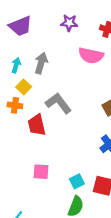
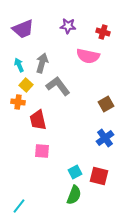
cyan arrow: (16, 65) -> (19, 65), turned -40
gray L-shape: (58, 103) -> (58, 86), moved
pink square: (41, 172) -> (42, 151), moved

